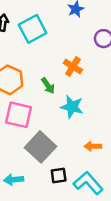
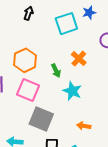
cyan square: (33, 29) -> (66, 24), moved
gray square: (40, 147) -> (41, 119), turned -30

